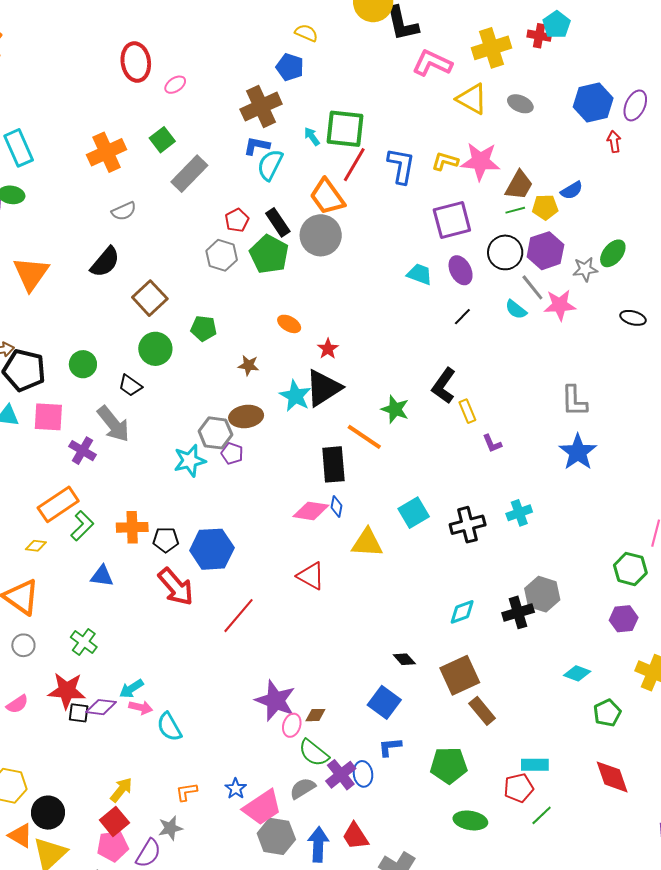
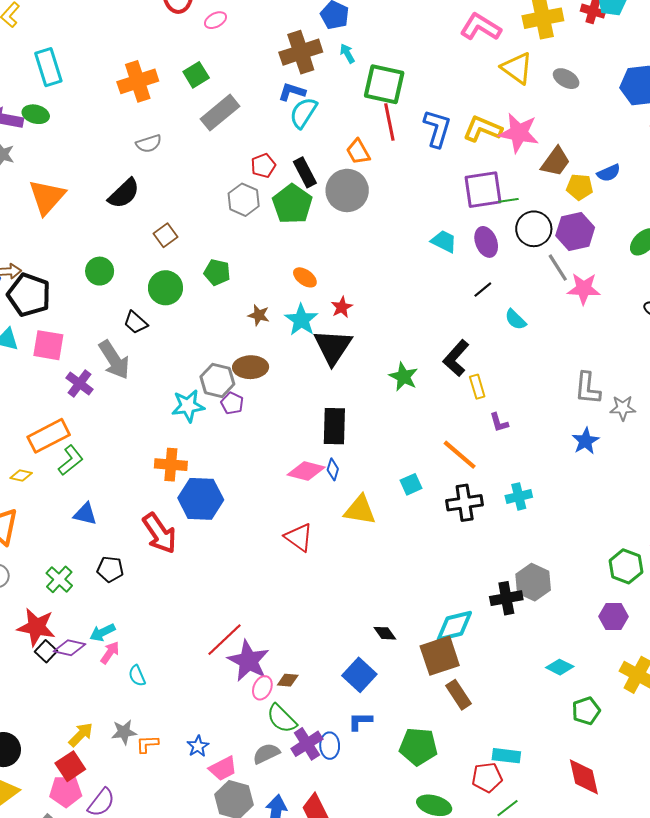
cyan arrow: (312, 136) -> (347, 53), moved
yellow L-shape: (445, 161) -> (483, 129), size x1.4
red line: (354, 165) -> (389, 122), turned -48
orange trapezoid: (327, 197) -> (358, 152), size x0.7
green line: (515, 210) -> (508, 200), moved
gray star: (585, 269) -> (623, 408), moved
brown square: (150, 298) -> (165, 235), size x0.7
cyan semicircle: (516, 309) -> (515, 320), moved
green circle: (83, 364) -> (100, 271), moved
black triangle: (323, 388) -> (333, 347), turned -30
cyan star: (295, 396) -> (301, 320), moved
orange line: (364, 437) -> (460, 455), moved
blue star: (578, 452) -> (586, 441), size x0.7
cyan square: (414, 513) -> (411, 484), size x0.7
orange cross: (132, 527) -> (171, 465), moved
black pentagon: (166, 540) -> (110, 569), moved
cyan diamond: (462, 612) -> (454, 626), moved, size x1.4
red line: (239, 616) -> (224, 640), moved
pink arrow: (141, 707) -> (110, 653), turned -75
black square: (79, 713) -> (46, 651), turned 30
cyan semicircle: (169, 727) -> (137, 676), size x0.7
pink trapezoid: (262, 807) -> (223, 768), size x0.7
gray star: (170, 828) -> (124, 732), moved

